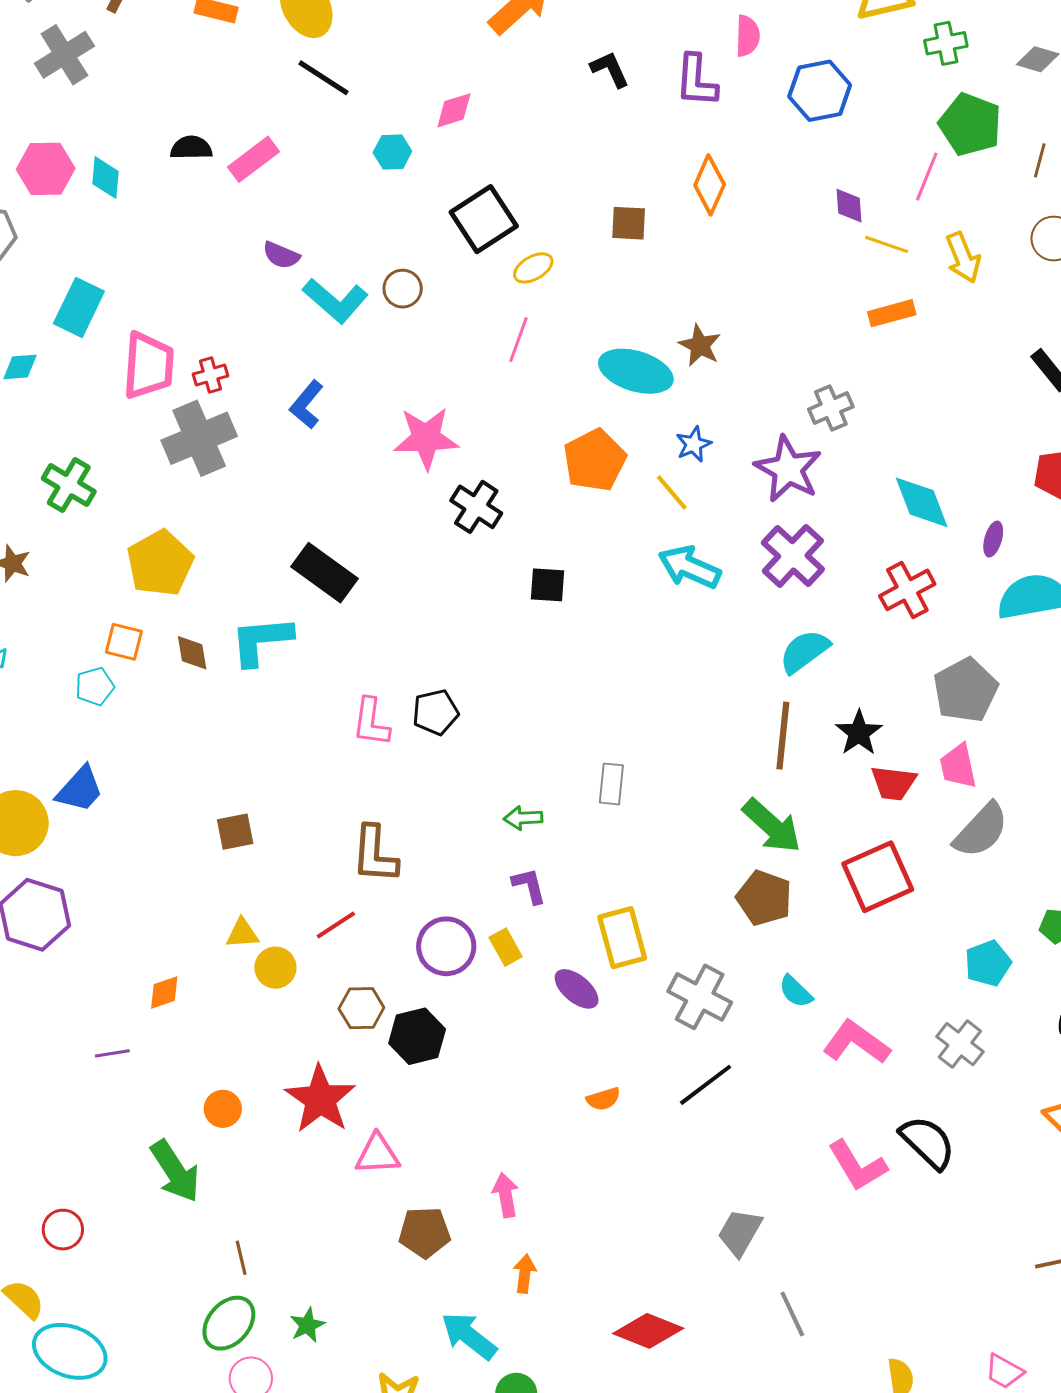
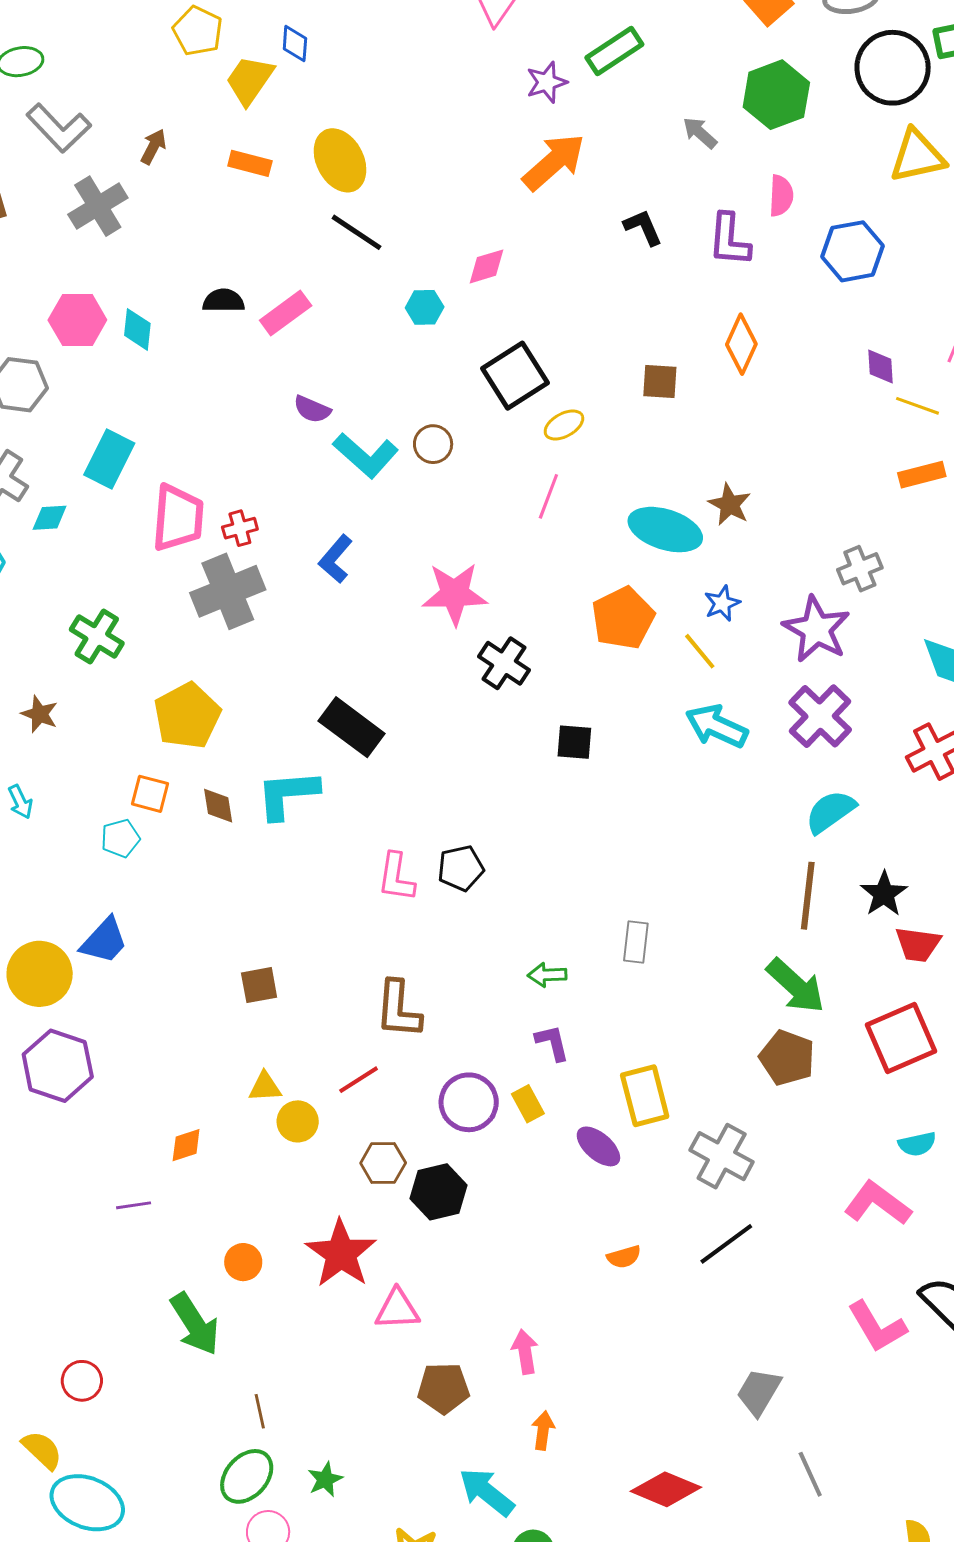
cyan semicircle: (796, 991) -> (917, 1144), moved, turned -57

